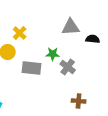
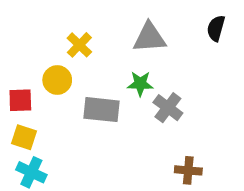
gray triangle: (71, 27) -> (150, 38), moved
black semicircle: (93, 39) -> (216, 28), moved, turned -80

